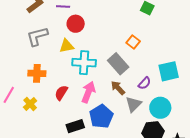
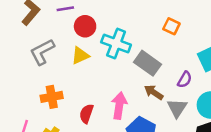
orange square: (133, 42) -> (171, 26), moved
cyan cross: (84, 63) -> (116, 43), moved, turned 30

